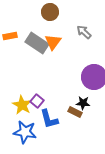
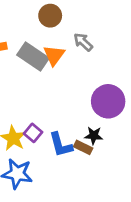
gray arrow: (84, 32) -> (83, 42), moved
blue L-shape: (49, 119) -> (61, 145), moved

